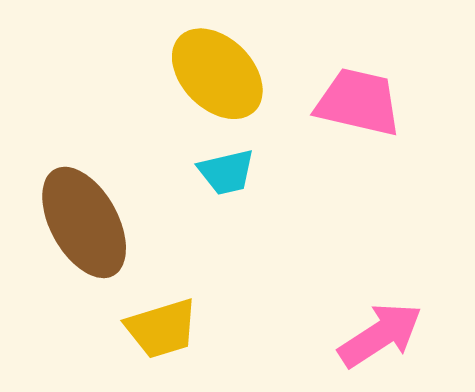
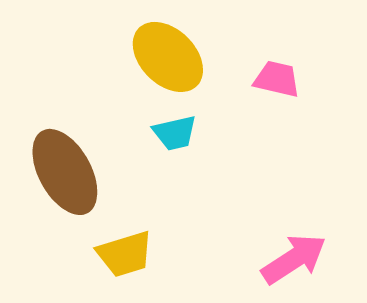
pink trapezoid: (358, 102) -> (277, 79), size x0.7

